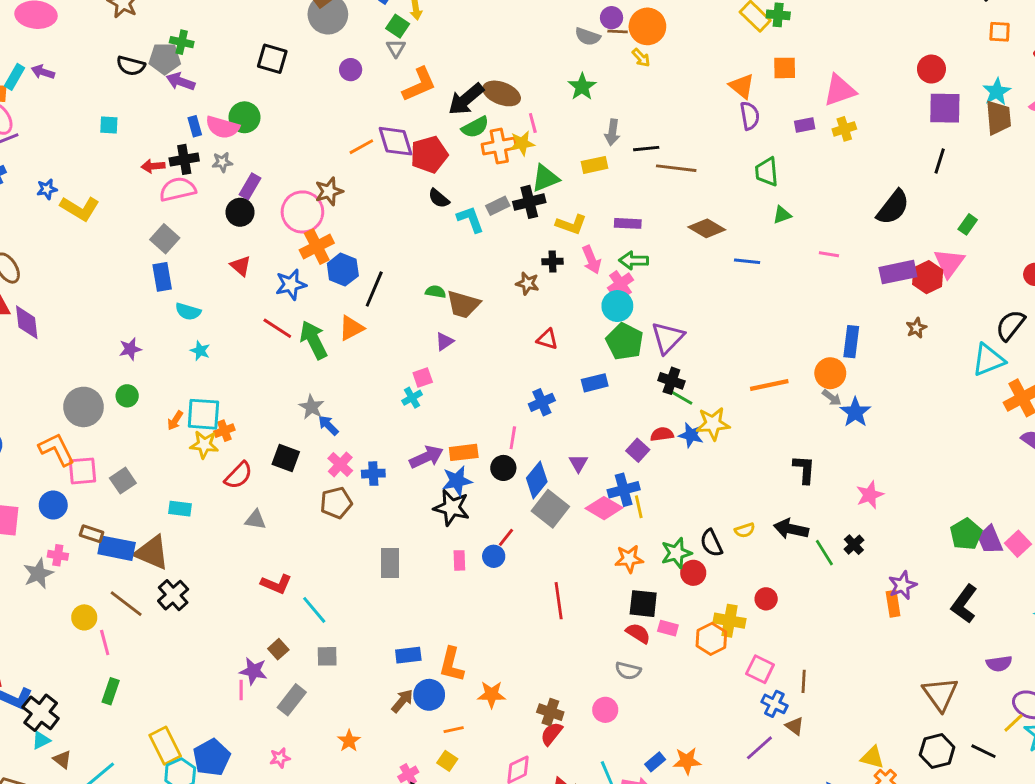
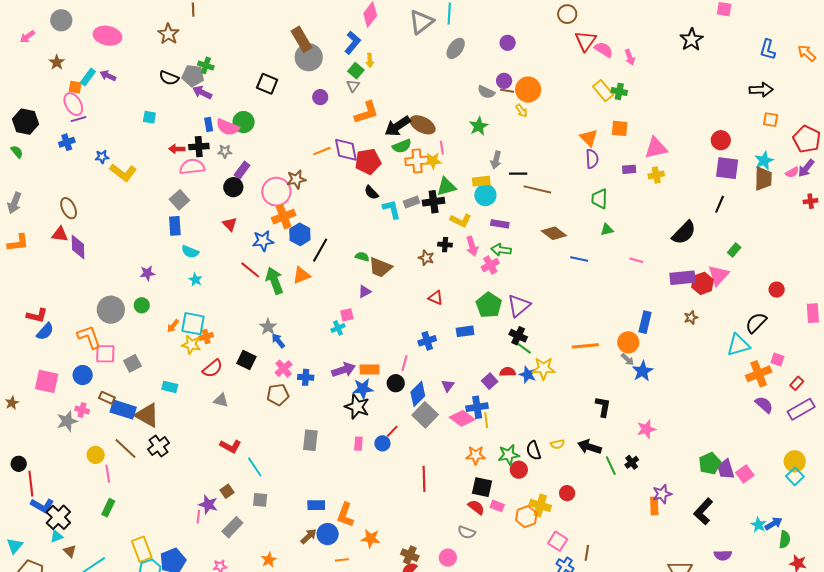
cyan circle: (617, 306) -> (485, 195), moved

